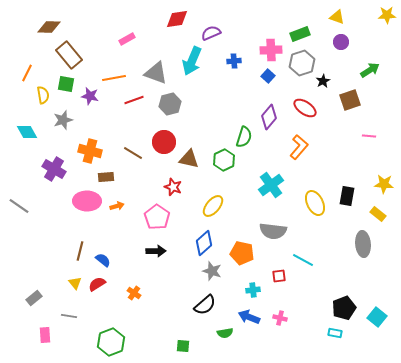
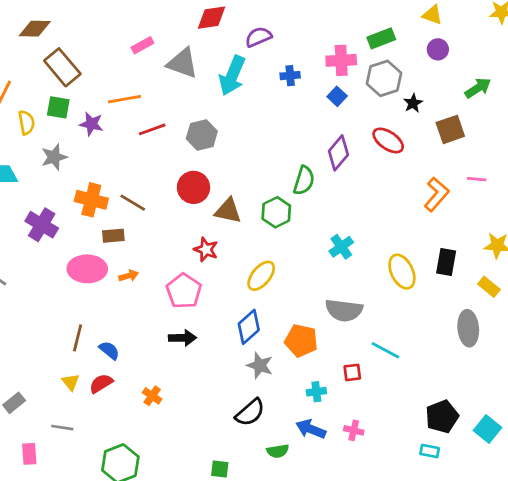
gray triangle: (156, 73) -> (182, 63), moved
orange L-shape: (299, 147) -> (436, 194), moved
brown line: (133, 153) -> (133, 203), moved
cyan cross: (271, 185) -> (341, 247), size x0.7

